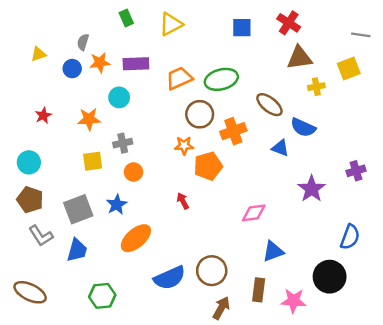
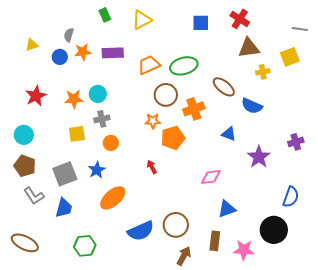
cyan circle: (119, 97) -> (98, 94), moved
red star: (43, 115) -> (36, 96), size x1.5
blue triangle: (280, 148) -> (229, 134), moved

